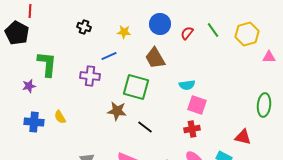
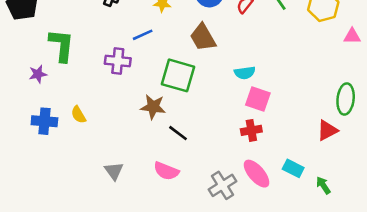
black line: (145, 127) -> (178, 133), moved
red triangle: (243, 137) -> (327, 130), moved, turned -42

